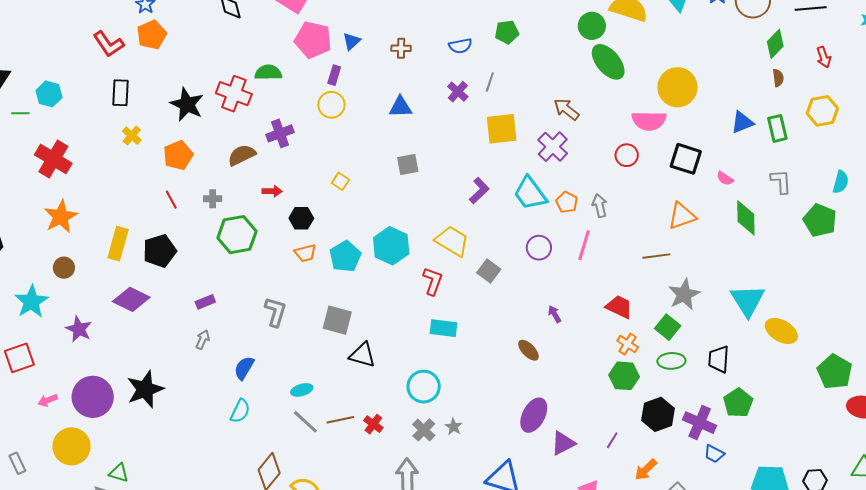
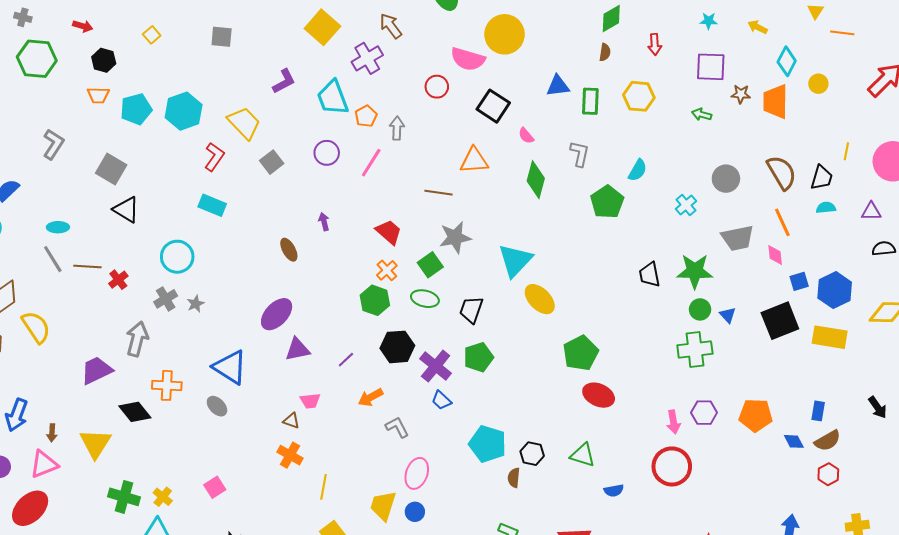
yellow square: (502, 129) -> (322, 27), turned 32

